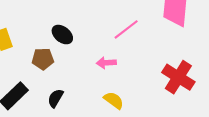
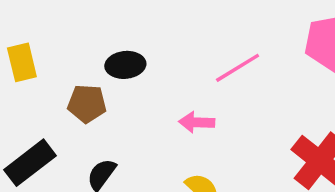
black ellipse: (62, 35) -> (125, 65), turned -50

